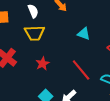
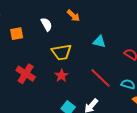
yellow trapezoid: (35, 33) -> (61, 52), moved

